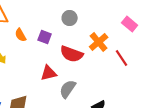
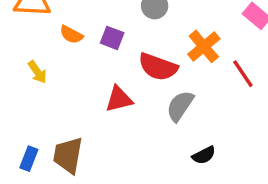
orange semicircle: (21, 35) -> (71, 35), turned -32
gray semicircle: (68, 89) -> (180, 106), moved

